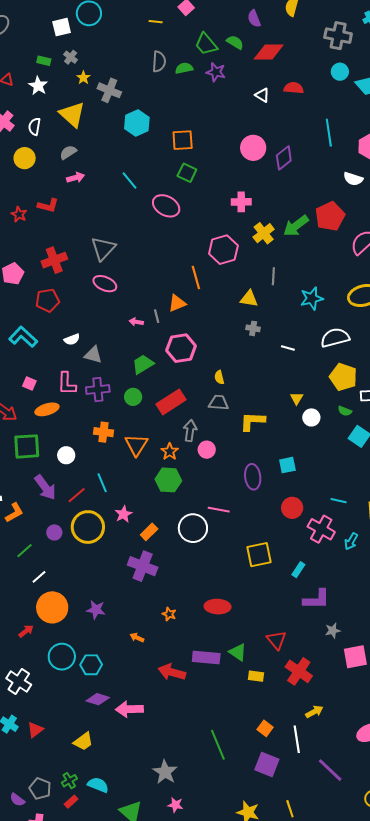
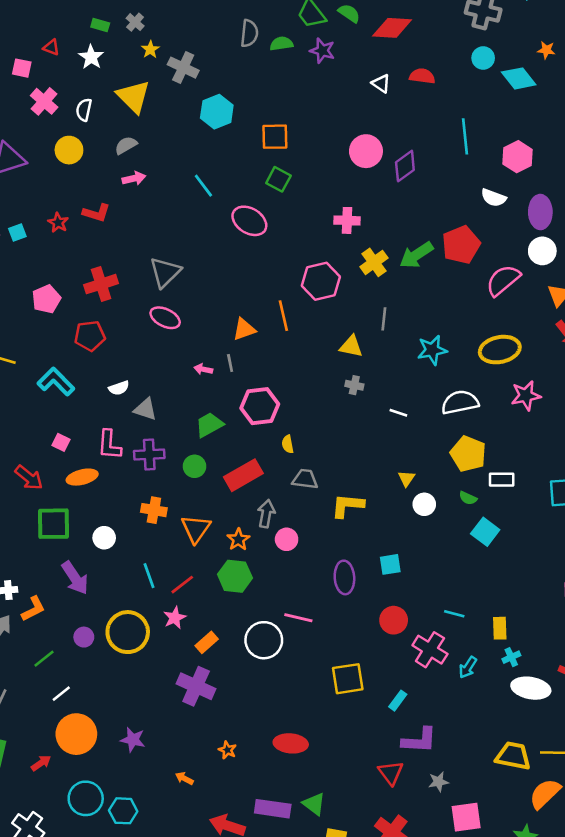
orange triangle: (177, 303) -> (244, 329), moved
yellow semicircle: (219, 377) -> (288, 444), moved
red line: (77, 495) -> (182, 585), moved
red triangle: (276, 640) -> (391, 773), moved

